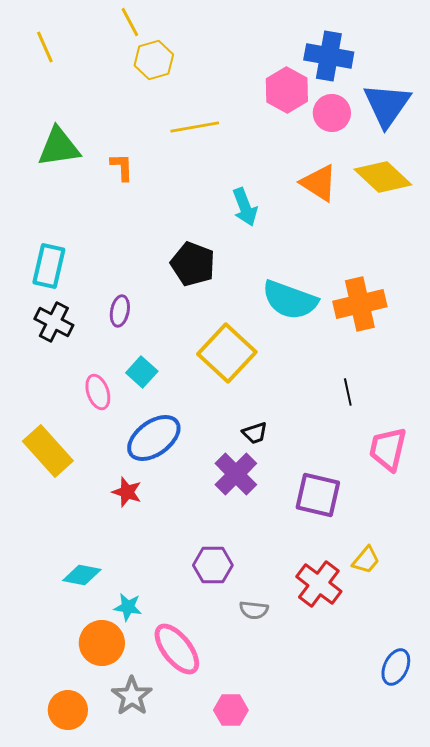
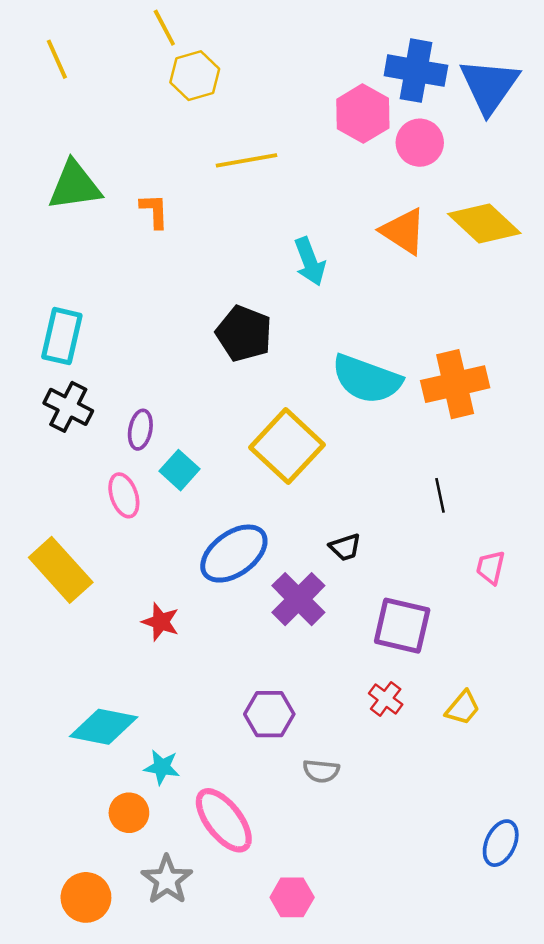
blue triangle: (387, 105) -> (489, 86), moved
purple ellipse: (120, 311) -> (140, 430), moved
black trapezoid: (255, 433) -> (345, 547), moved
blue ellipse: (154, 438) -> (234, 554), moved
pink trapezoid: (388, 449) -> (491, 567), size x0.6
cyan diamond: (82, 575) -> (104, 727), size x1.4
red cross: (319, 584) -> (386, 699), moved, size x0.6
orange circle: (102, 643) -> (129, 813), size x0.7

